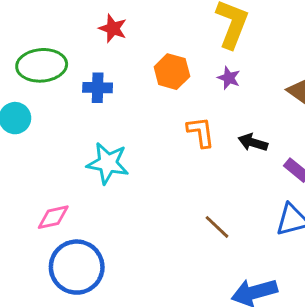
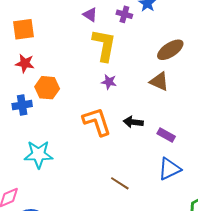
orange hexagon: (172, 72) -> (47, 88), moved
orange L-shape: (201, 132) -> (97, 122), size x1.4

